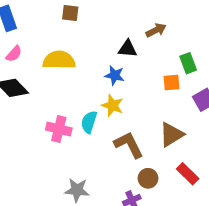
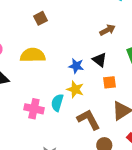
brown square: (70, 13) -> (40, 18), turned -32
black triangle: (128, 49) -> (100, 60), moved, turned 35
orange square: (172, 83) -> (110, 82), moved

